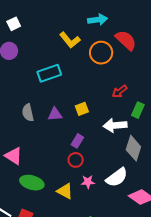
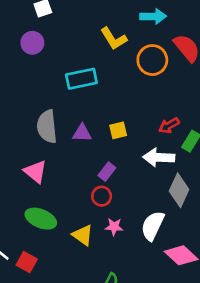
red arrow: (120, 91) -> (169, 125), moved
gray semicircle: (28, 113) -> (47, 127), size x1.4
pink triangle: (13, 156) -> (35, 172), moved
white semicircle: (117, 177) -> (153, 226), turned 145

